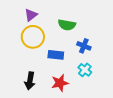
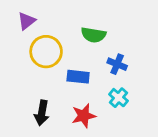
purple triangle: (31, 15) -> (26, 21), moved

